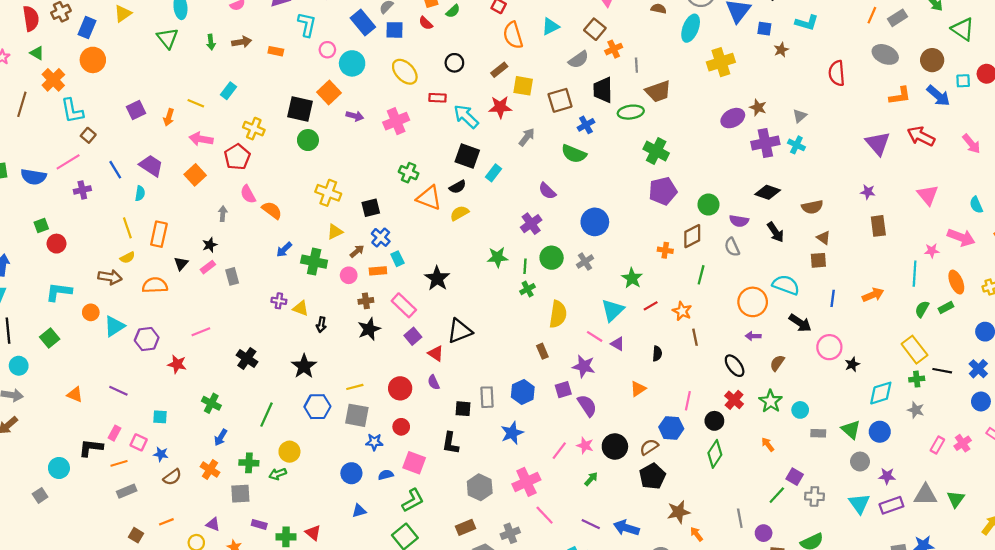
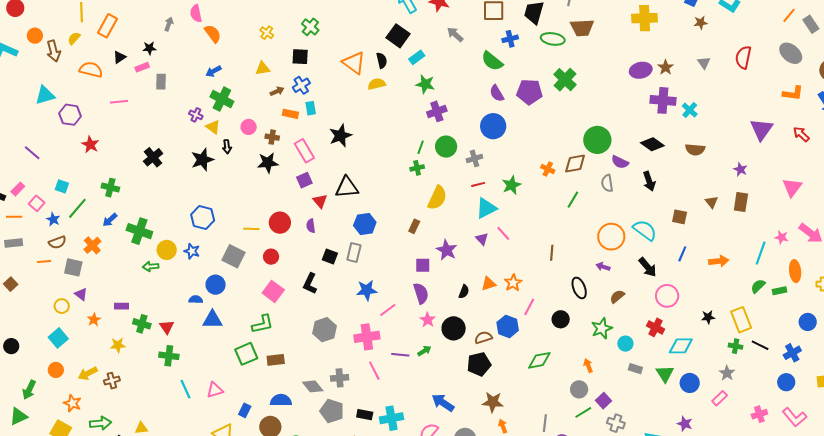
gray rectangle: (898, 18) -> (811, 24), turned 72
gray triangle: (800, 116) -> (704, 63), moved, turned -40
red arrow: (921, 136) -> (801, 134), size x0.7
gray arrow: (527, 137) -> (455, 34), turned -102
green cross: (409, 173) -> (310, 27), moved
black semicircle: (458, 187) -> (382, 60), turned -91
purple semicircle: (547, 191) -> (497, 93), moved
purple pentagon: (663, 191) -> (529, 92), moved
yellow cross: (328, 193) -> (267, 33), size x0.6
green circle: (708, 205) -> (597, 140), size x1.4
brown semicircle: (812, 207) -> (695, 150), moved
brown triangle: (823, 238) -> (712, 202), moved
green star: (498, 257) -> (425, 84), moved
yellow semicircle: (127, 258) -> (74, 38), turned 144
green cross: (314, 262) -> (222, 99), moved
pink circle: (349, 275) -> (249, 127), moved
brown arrow: (110, 277) -> (54, 51), turned 50
red line: (651, 306) -> (478, 184), moved
orange star: (682, 311) -> (513, 283), moved
orange circle: (91, 312) -> (35, 36), moved
black arrow: (321, 325) -> (227, 147), turned -32
pink line: (201, 332) -> (119, 102), moved
pink line: (595, 336) -> (503, 233), moved
brown rectangle: (542, 351) -> (414, 226), turned 32
black semicircle: (657, 354) -> (464, 292), moved
black star: (852, 364) -> (708, 317), moved
black star: (304, 366) -> (202, 160), moved
yellow line: (355, 387) -> (251, 229), moved
blue hexagon: (523, 392) -> (365, 224), moved
cyan diamond: (881, 393) -> (681, 346), moved
red cross: (734, 400) -> (656, 327), moved, turned -30
green cross: (211, 403) -> (110, 188), turned -30
purple semicircle: (587, 406) -> (421, 293), moved
green line: (267, 415) -> (77, 208), moved
gray square: (357, 415) -> (234, 256), moved
black circle: (714, 421) -> (561, 319), moved
blue star: (374, 442) -> (192, 251), moved
pink rectangle: (937, 445) -> (720, 398), moved
pink line: (559, 451) -> (388, 310), moved
green diamond: (715, 454) -> (539, 360), turned 30
gray circle: (860, 462) -> (579, 389), moved
green cross: (249, 463) -> (139, 231), moved, size x1.4
blue semicircle: (386, 475) -> (196, 300), moved
gray square: (240, 494) -> (73, 267), moved
blue triangle: (359, 511) -> (213, 320), size x1.5
orange line: (166, 522) -> (44, 261), moved
purple rectangle: (259, 524) -> (122, 306), turned -32
purple line: (591, 524) -> (400, 355), moved, turned -36
brown rectangle: (466, 527) -> (276, 360), moved

